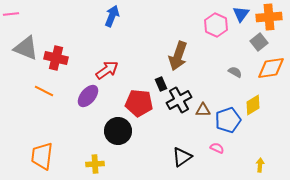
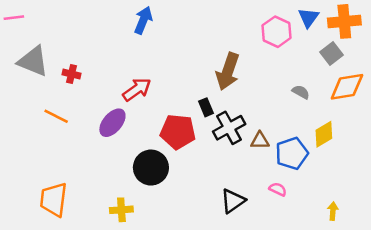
red cross: (56, 58) -> (71, 74), size x0.6

